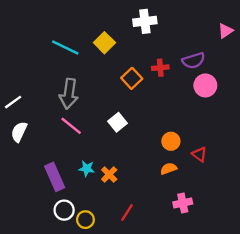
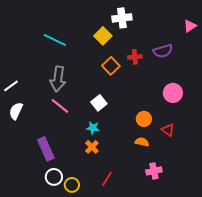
yellow square: (104, 43) -> (103, 36), moved
pink circle: (205, 85) -> (173, 93), moved
cyan star: (87, 169) -> (93, 128), moved
orange semicircle: (169, 169) -> (142, 142), turned 32

